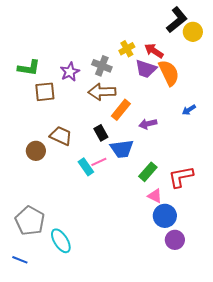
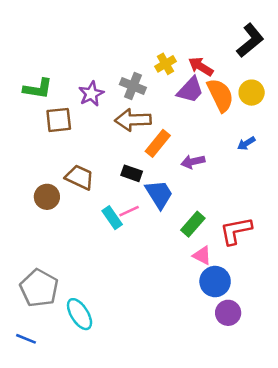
black L-shape: (177, 20) -> (250, 40), moved
yellow circle: (193, 32) -> (252, 93), moved
purple trapezoid: (146, 69) -> (190, 90), turned -65
black rectangle: (101, 133) -> (132, 173), turned -42
blue trapezoid: (122, 149) -> (159, 194), turned -115

